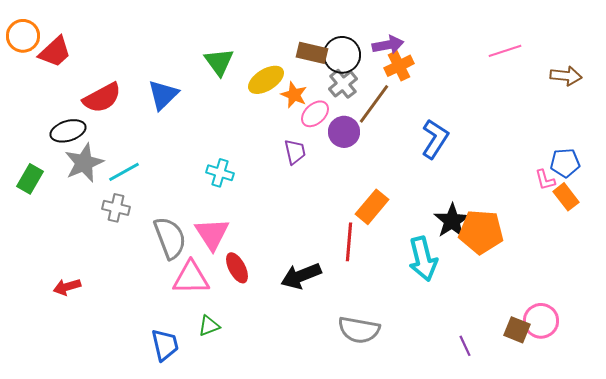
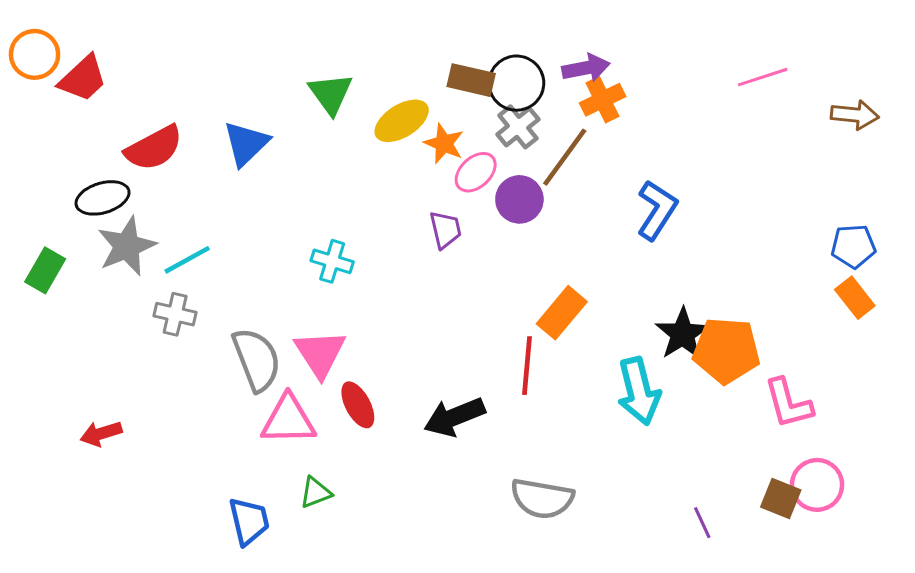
pink L-shape: (545, 180) -> (788, 403), moved, size x1.6

